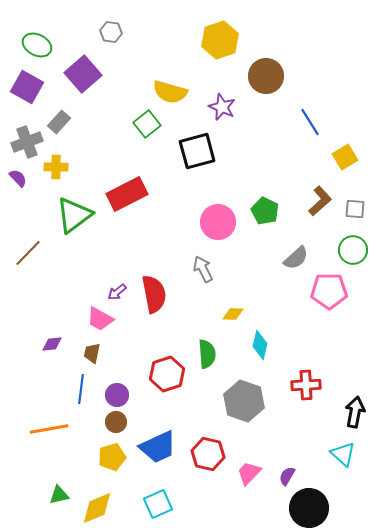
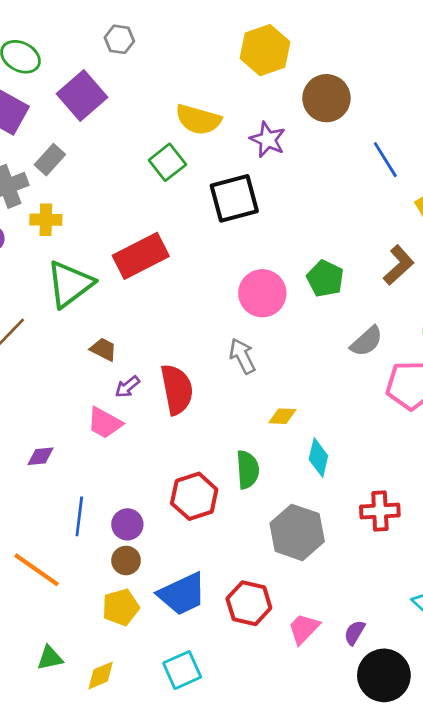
brown trapezoid: (92, 353) -> (103, 349), moved, turned 105
orange line: (49, 429) -> (37, 570), turned 45
yellow diamond: (97, 508) -> (101, 675), size x0.7

